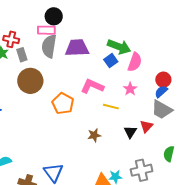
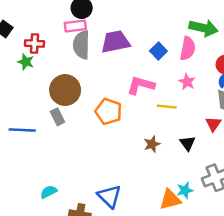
green arrow: (119, 47) -> (204, 28), moved
gray rectangle: (22, 55) -> (57, 117), moved
black triangle: (130, 132) -> (188, 143), moved

